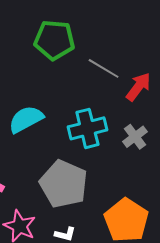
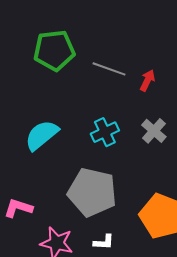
red arrow: (138, 87) -> (147, 80), size x0.7
cyan cross: (87, 128) -> (105, 132), size x0.7

